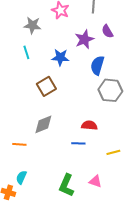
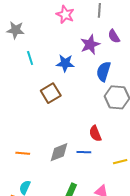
gray star: (32, 25) -> (16, 30), moved
gray diamond: (43, 124) -> (59, 152), moved
red semicircle: (89, 125) -> (95, 134), turned -119

